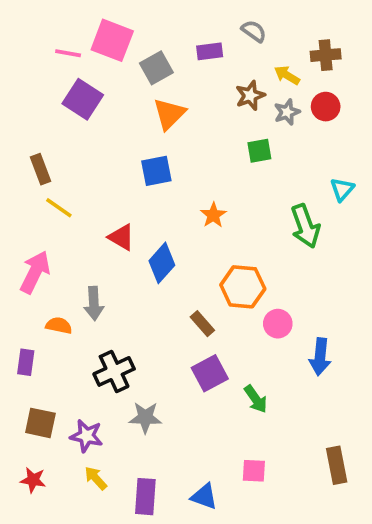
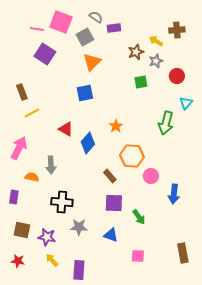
gray semicircle: (254, 31) -> (96, 17), moved
red circle: (326, 107) -> (177, 76), moved
yellow line: (59, 208) -> (32, 113), turned -63
orange star: (213, 215) -> (116, 126), moved
green arrow: (305, 226) -> (166, 123), turned 35
black cross: (114, 371) -> (62, 202), turned 30
purple square: (210, 373) -> (114, 203), turned 30
blue triangle: (204, 497) -> (111, 235), moved

